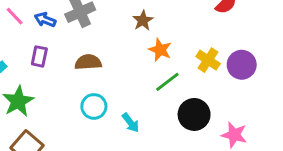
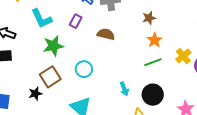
cyan circle: (94, 106) -> (84, 69), moved
black circle: (194, 114) -> (153, 95), moved
cyan arrow: (131, 123) -> (124, 89), moved

